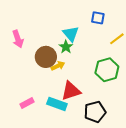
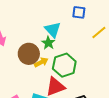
green hexagon: (107, 70) -> (64, 65), moved

